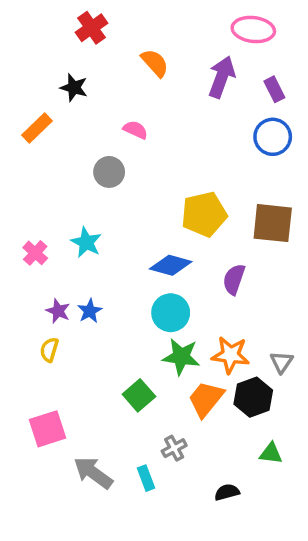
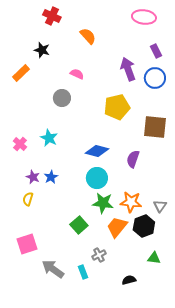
red cross: (91, 28) -> (52, 16), turned -30
purple arrow: (222, 77) -> (128, 69), moved, turned -40
yellow pentagon: (204, 214) -> (117, 107), moved

